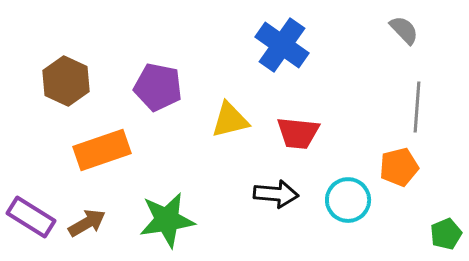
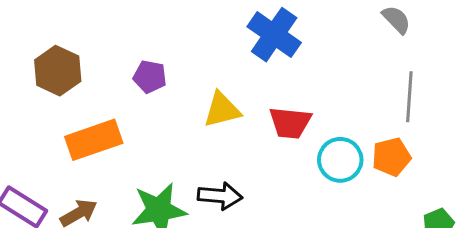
purple pentagon: (158, 87) -> (150, 77), size x0.7
black arrow: (276, 194) -> (220, 196), moved
cyan circle: (348, 200) -> (340, 160), moved

